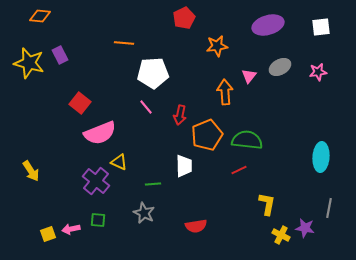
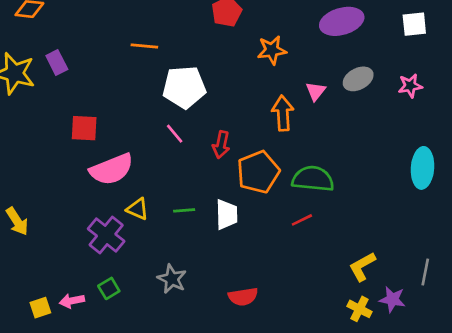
red square: (80, 103) -> (84, 128), turned -35
cyan ellipse: (321, 157) -> (422, 168), moved
green line: (153, 184) -> (184, 210), moved
yellow L-shape: (267, 204) -> (362, 267), moved, turned -130
green square: (98, 220) -> (109, 288), turned -35

